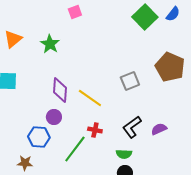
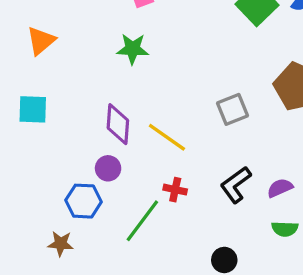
green star: (50, 44) -> (133, 49), moved, turned -30
green semicircle: (124, 154) -> (285, 229), moved

